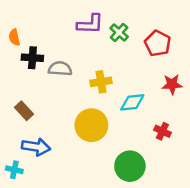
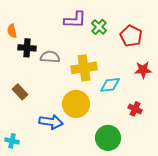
yellow cross: (101, 82) -> (84, 68), size x1.4
blue arrow: (36, 147) -> (51, 122), moved

